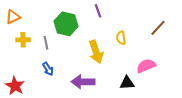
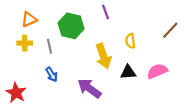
orange triangle: (13, 17) -> (29, 19), moved
purple arrow: (83, 82) -> (89, 88), turned 35
black triangle: (127, 83) -> (128, 72), moved

